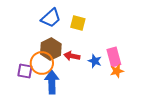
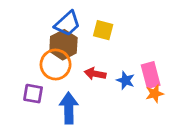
brown hexagon: (51, 49) -> (63, 45), moved
orange circle: (42, 63) -> (56, 64), moved

